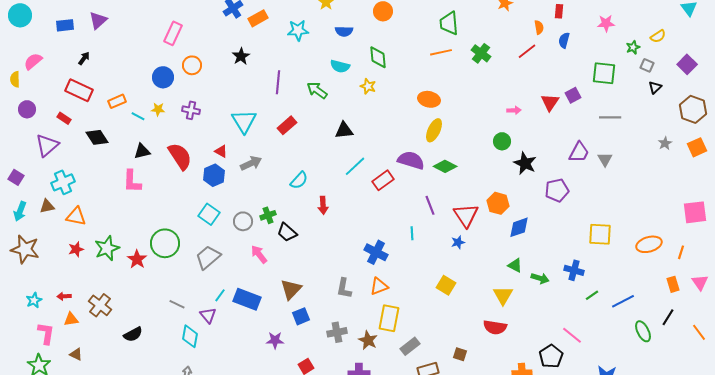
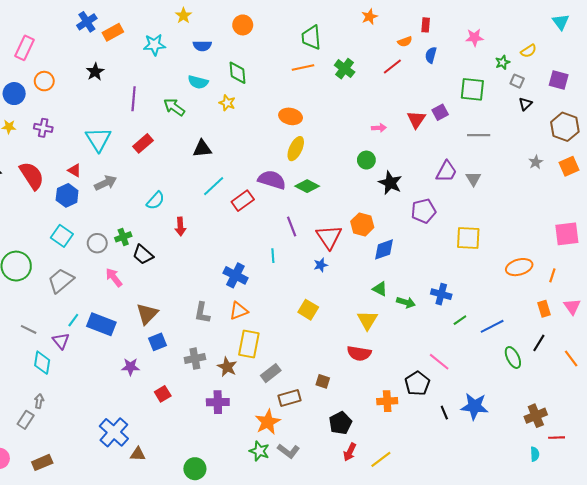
orange semicircle: (539, 27) -> (405, 42), turned 80
purple square: (687, 64) -> (559, 80), turned -30
yellow square: (600, 234) -> (468, 238), moved

